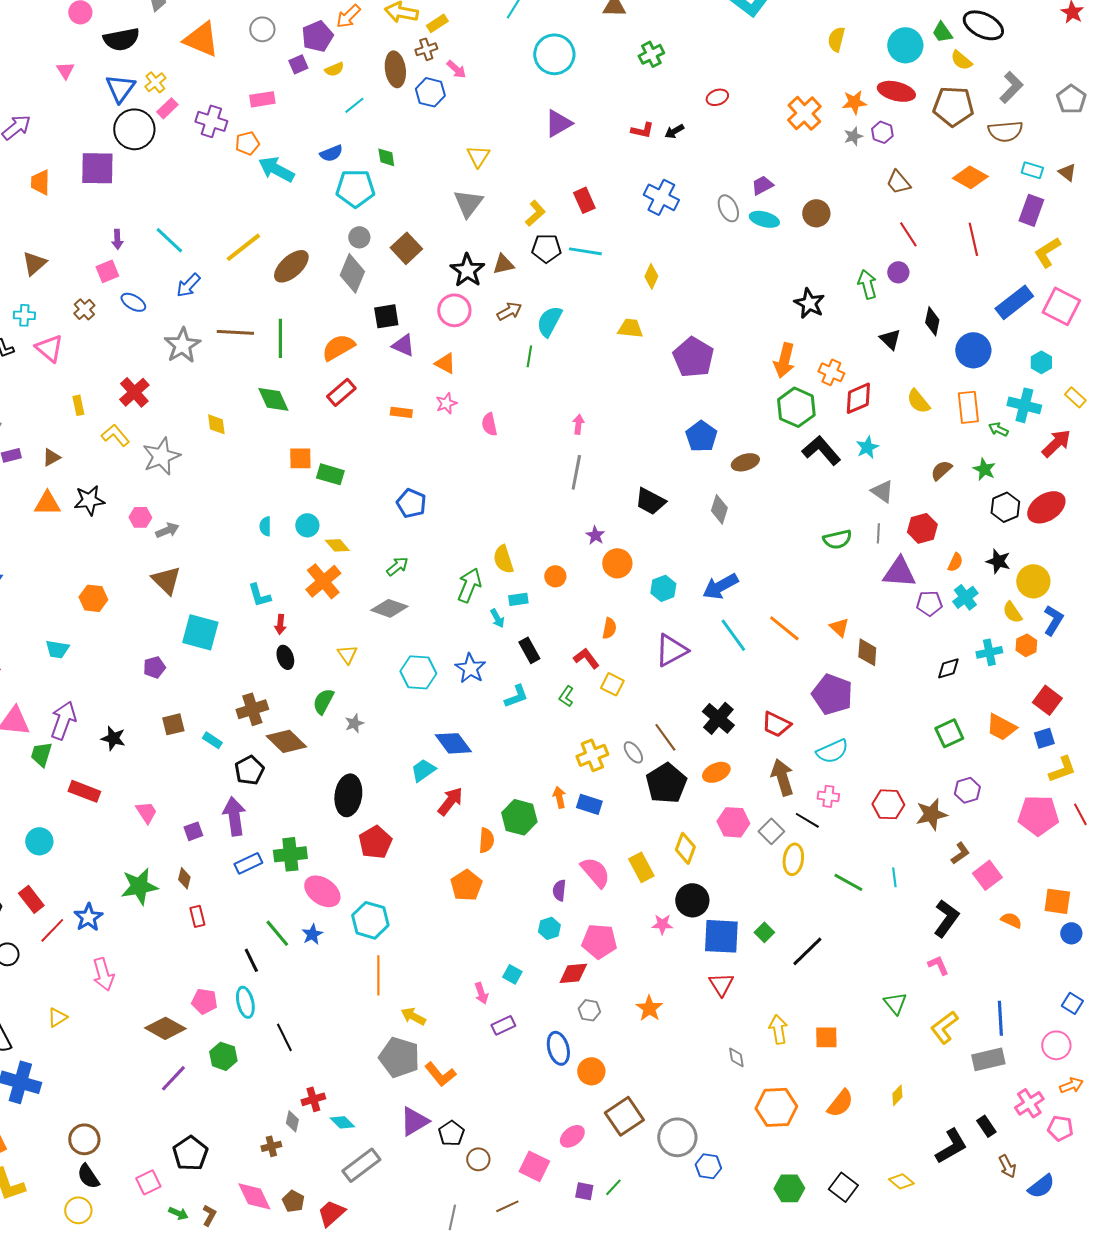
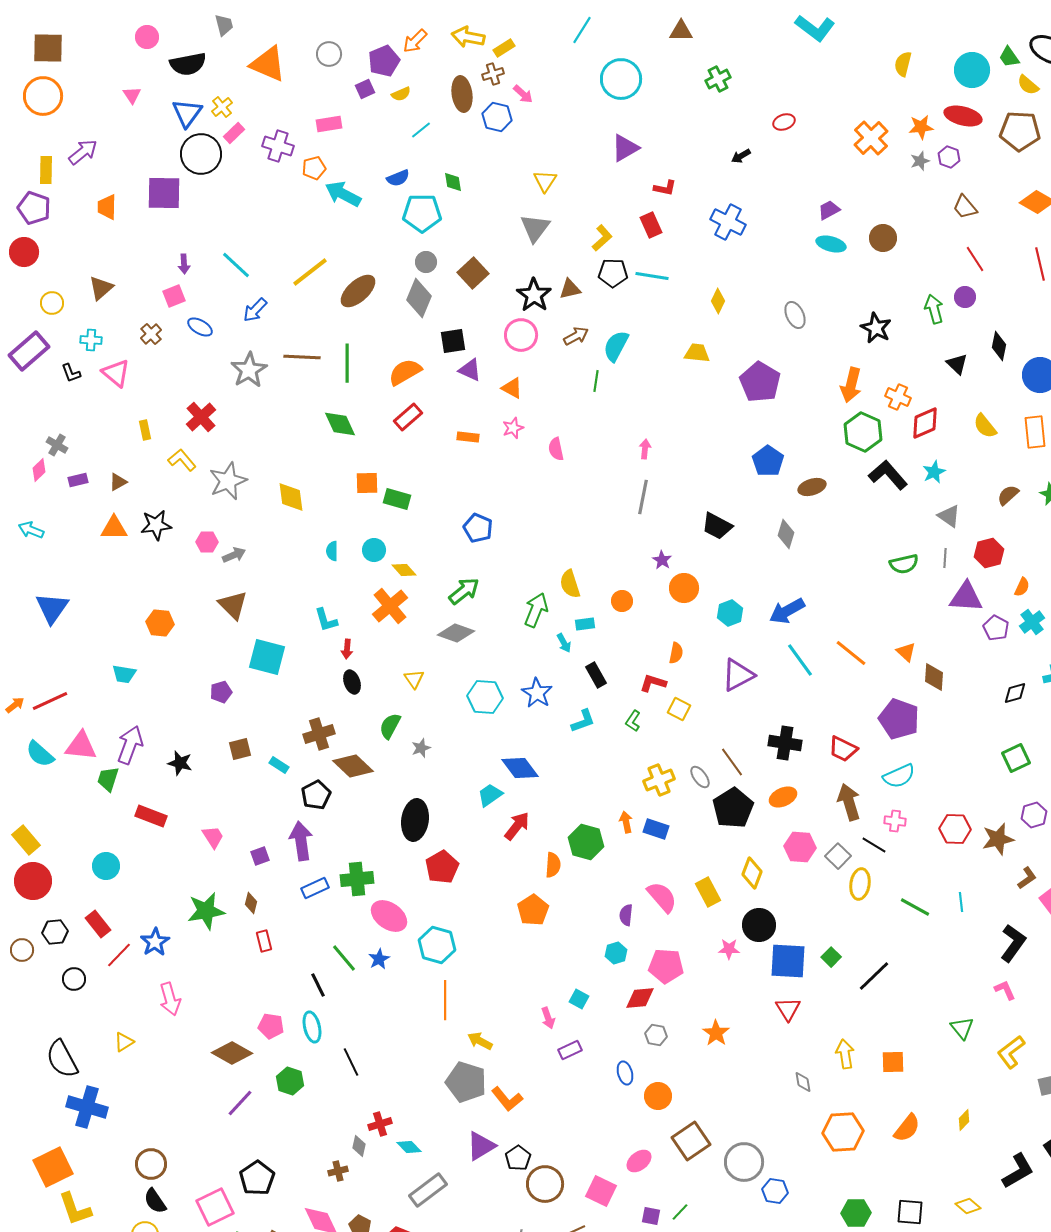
red L-shape: (642, 130) -> (665, 188), moved
gray ellipse: (728, 208) -> (795, 315), moved
yellow diamond: (216, 424) -> (291, 497), moved, size x1.4
green arrow: (397, 566) -> (464, 591), size x1.4
purple pentagon: (929, 603) -> (996, 628), turned 30
red L-shape: (586, 658) -> (653, 683), turned -36
black cross: (718, 718) -> (785, 743), turned -32
blue ellipse: (558, 1048) -> (625, 1073), size x0.7
brown circle: (478, 1159) -> (545, 1184), size x1.6
pink square: (148, 1182) -> (215, 1207), size x1.5
black square: (843, 1187) -> (910, 1212), turned -32

